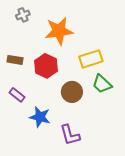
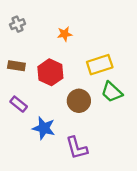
gray cross: (23, 15) -> (18, 24), moved
orange star: (59, 31) -> (65, 34), size x0.5

